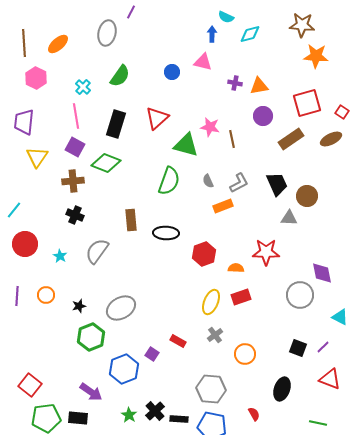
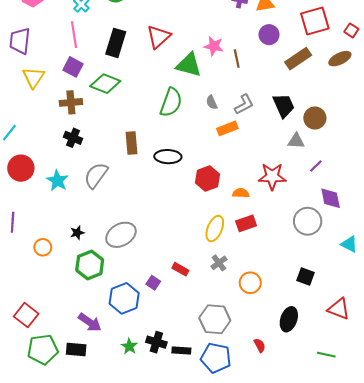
cyan star: (60, 256) -> (57, 181), size x1.5
orange circle: (46, 295) -> (43, 247), moved
purple line: (323, 347) -> (316, 166), moved
black cross: (155, 411) -> (156, 342), turned -30

